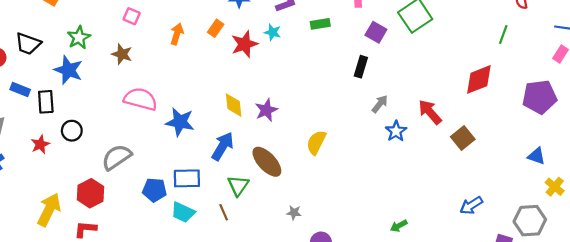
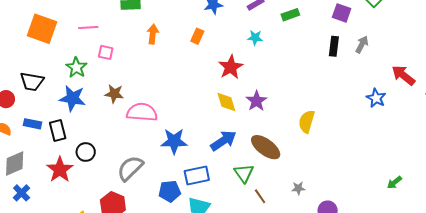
pink square: (132, 16) -> (106, 52), moved
cyan star: (273, 32) -> (255, 38), moved
orange arrow: (177, 34) -> (153, 34), moved
red star: (244, 44) -> (231, 67), moved
brown star: (122, 54) -> (114, 94), moved
gray arrow: (380, 104) -> (362, 45), moved
blue star: (180, 122) -> (174, 141), moved
red star: (40, 144) -> (60, 170), size x1.5
blue arrow: (223, 146) -> (223, 141), turned 36
brown line: (224, 212) -> (260, 196), moved

